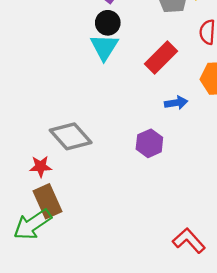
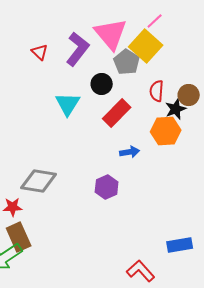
black circle: (108, 23) -> (102, 84), moved
gray diamond: (71, 136) -> (39, 181), turned -39

